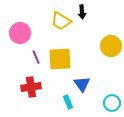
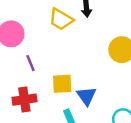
yellow square: (60, 59) -> (62, 84), moved, size x0.7

